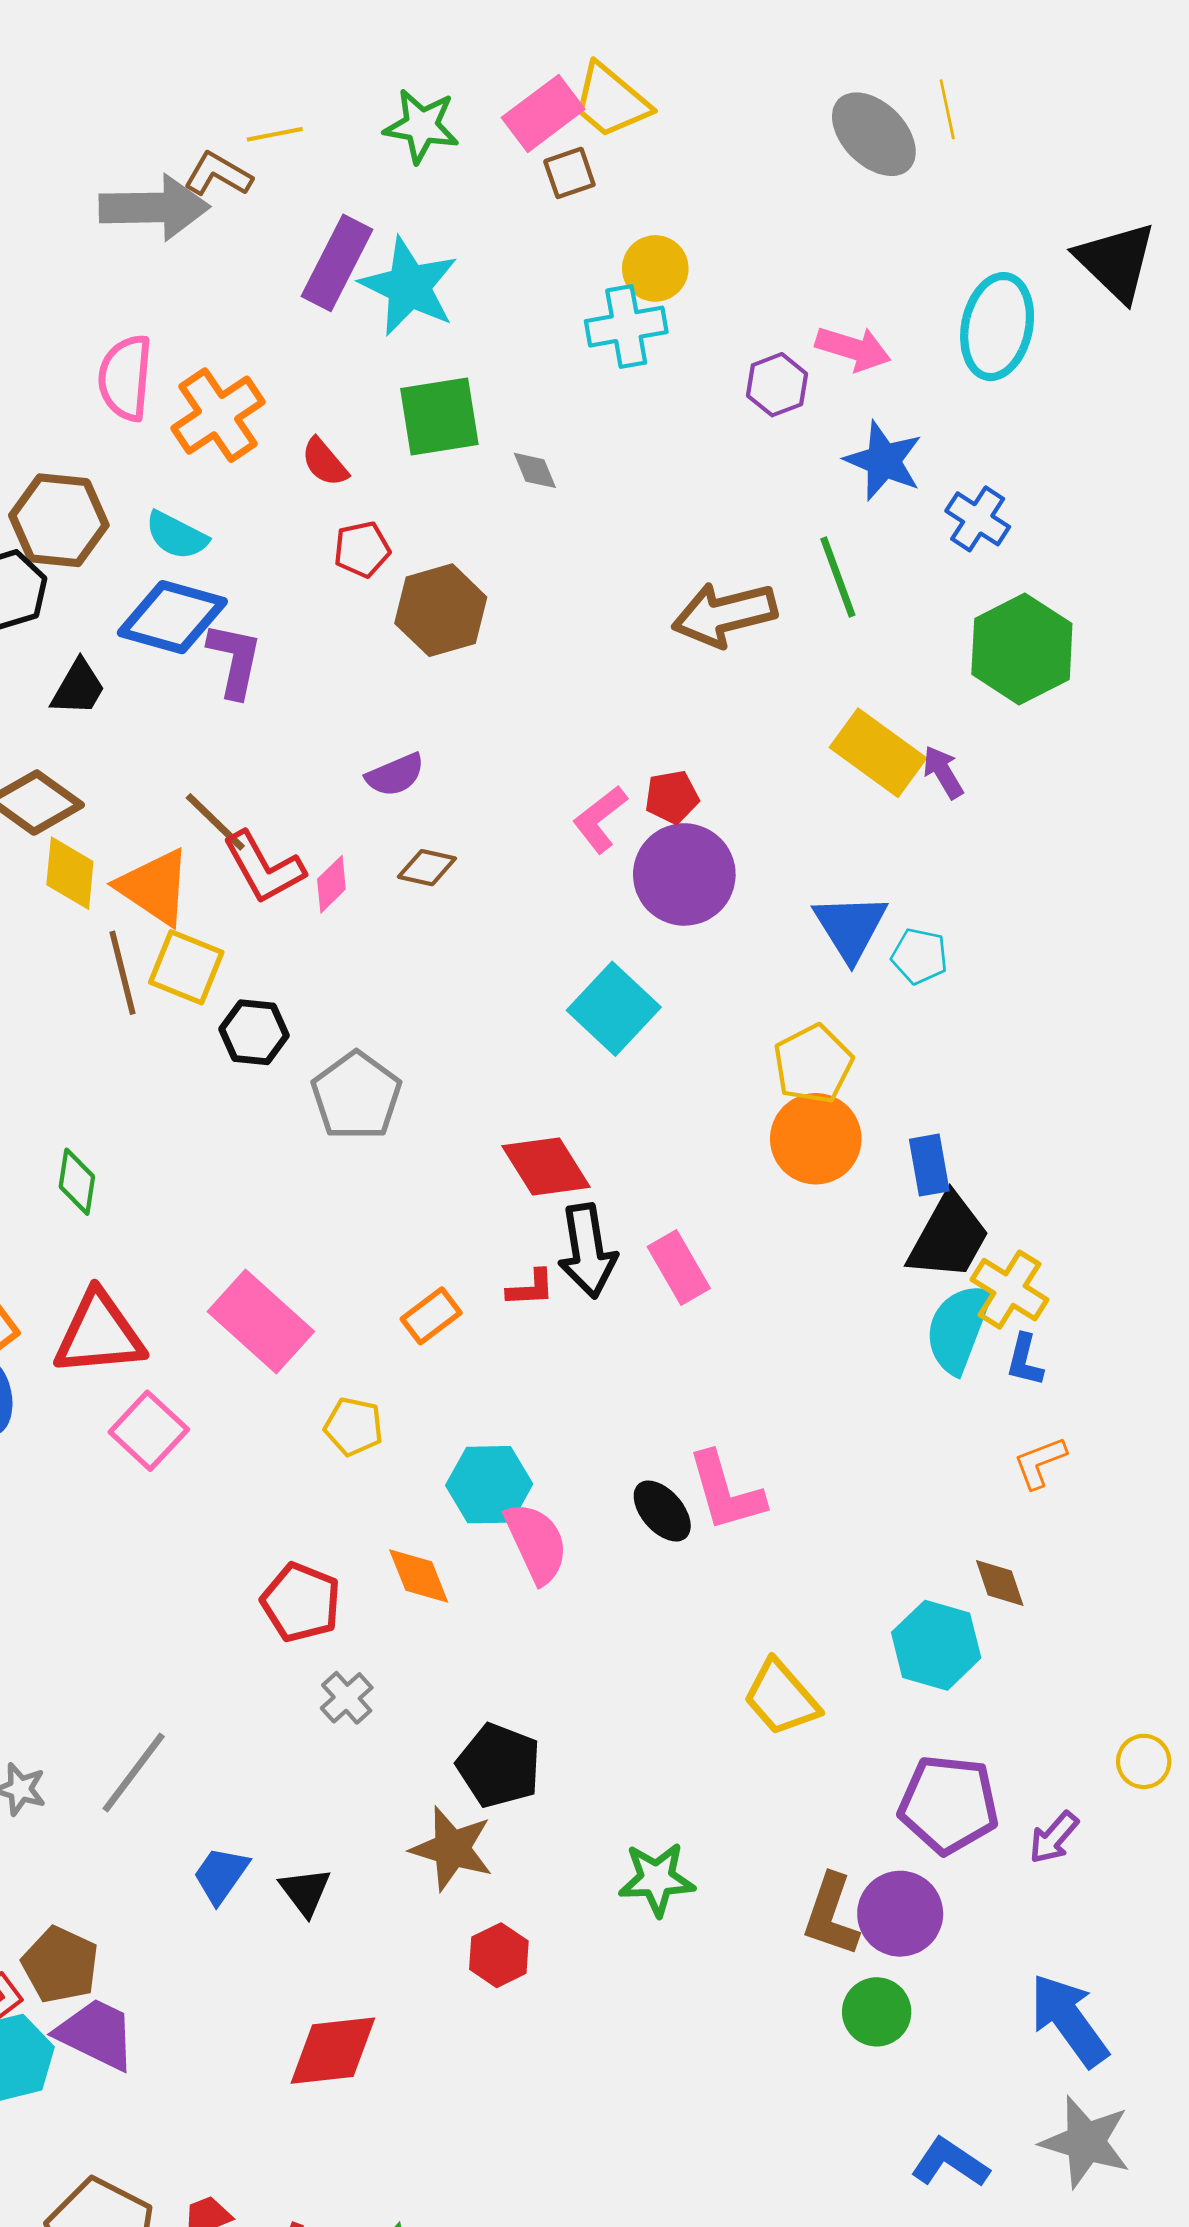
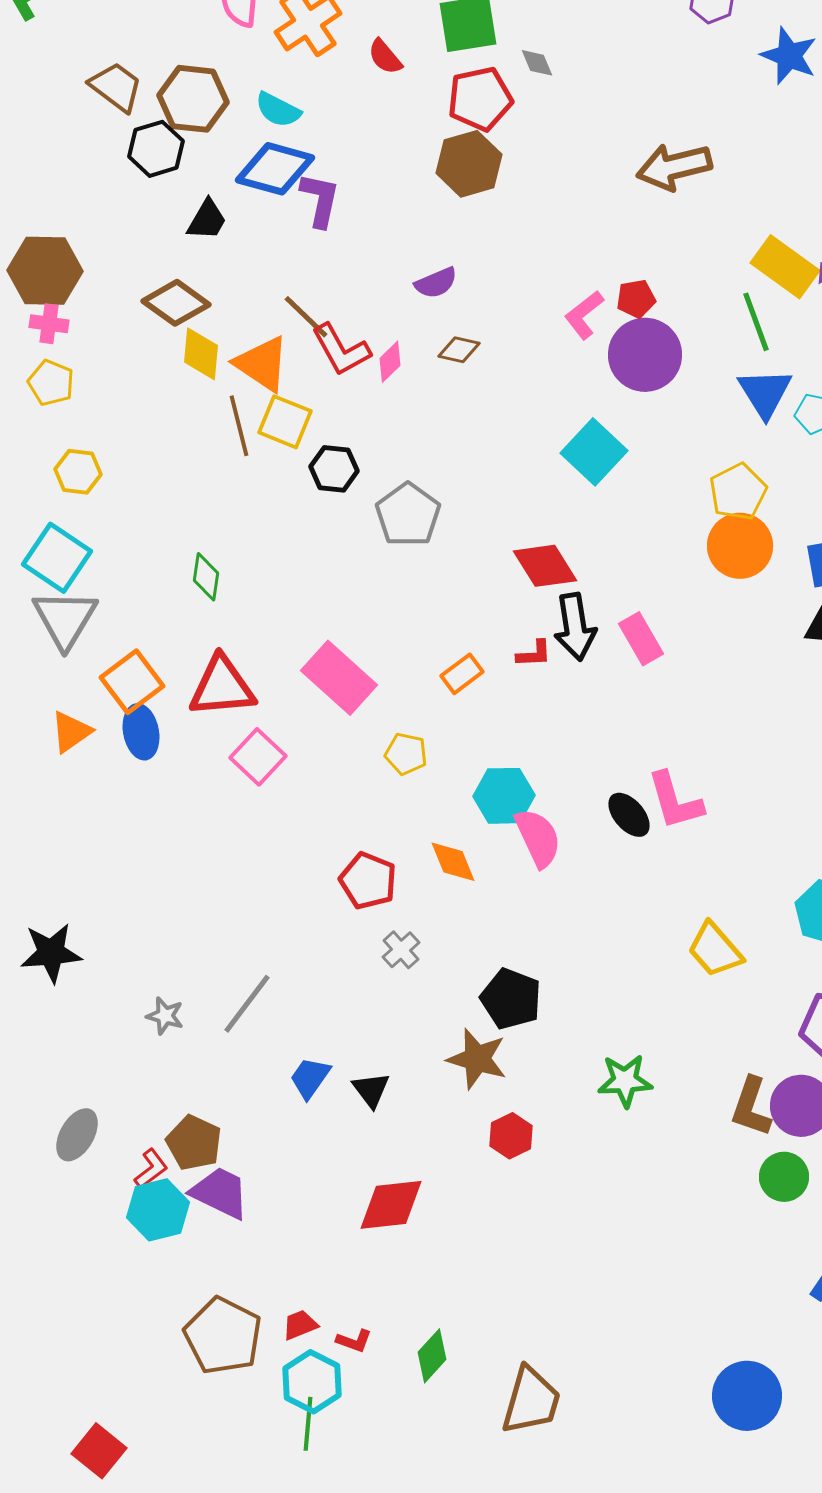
red pentagon: (362, 549) -> (480, 99), moved, size x1.6
green line: (838, 577) -> (756, 322), moved

